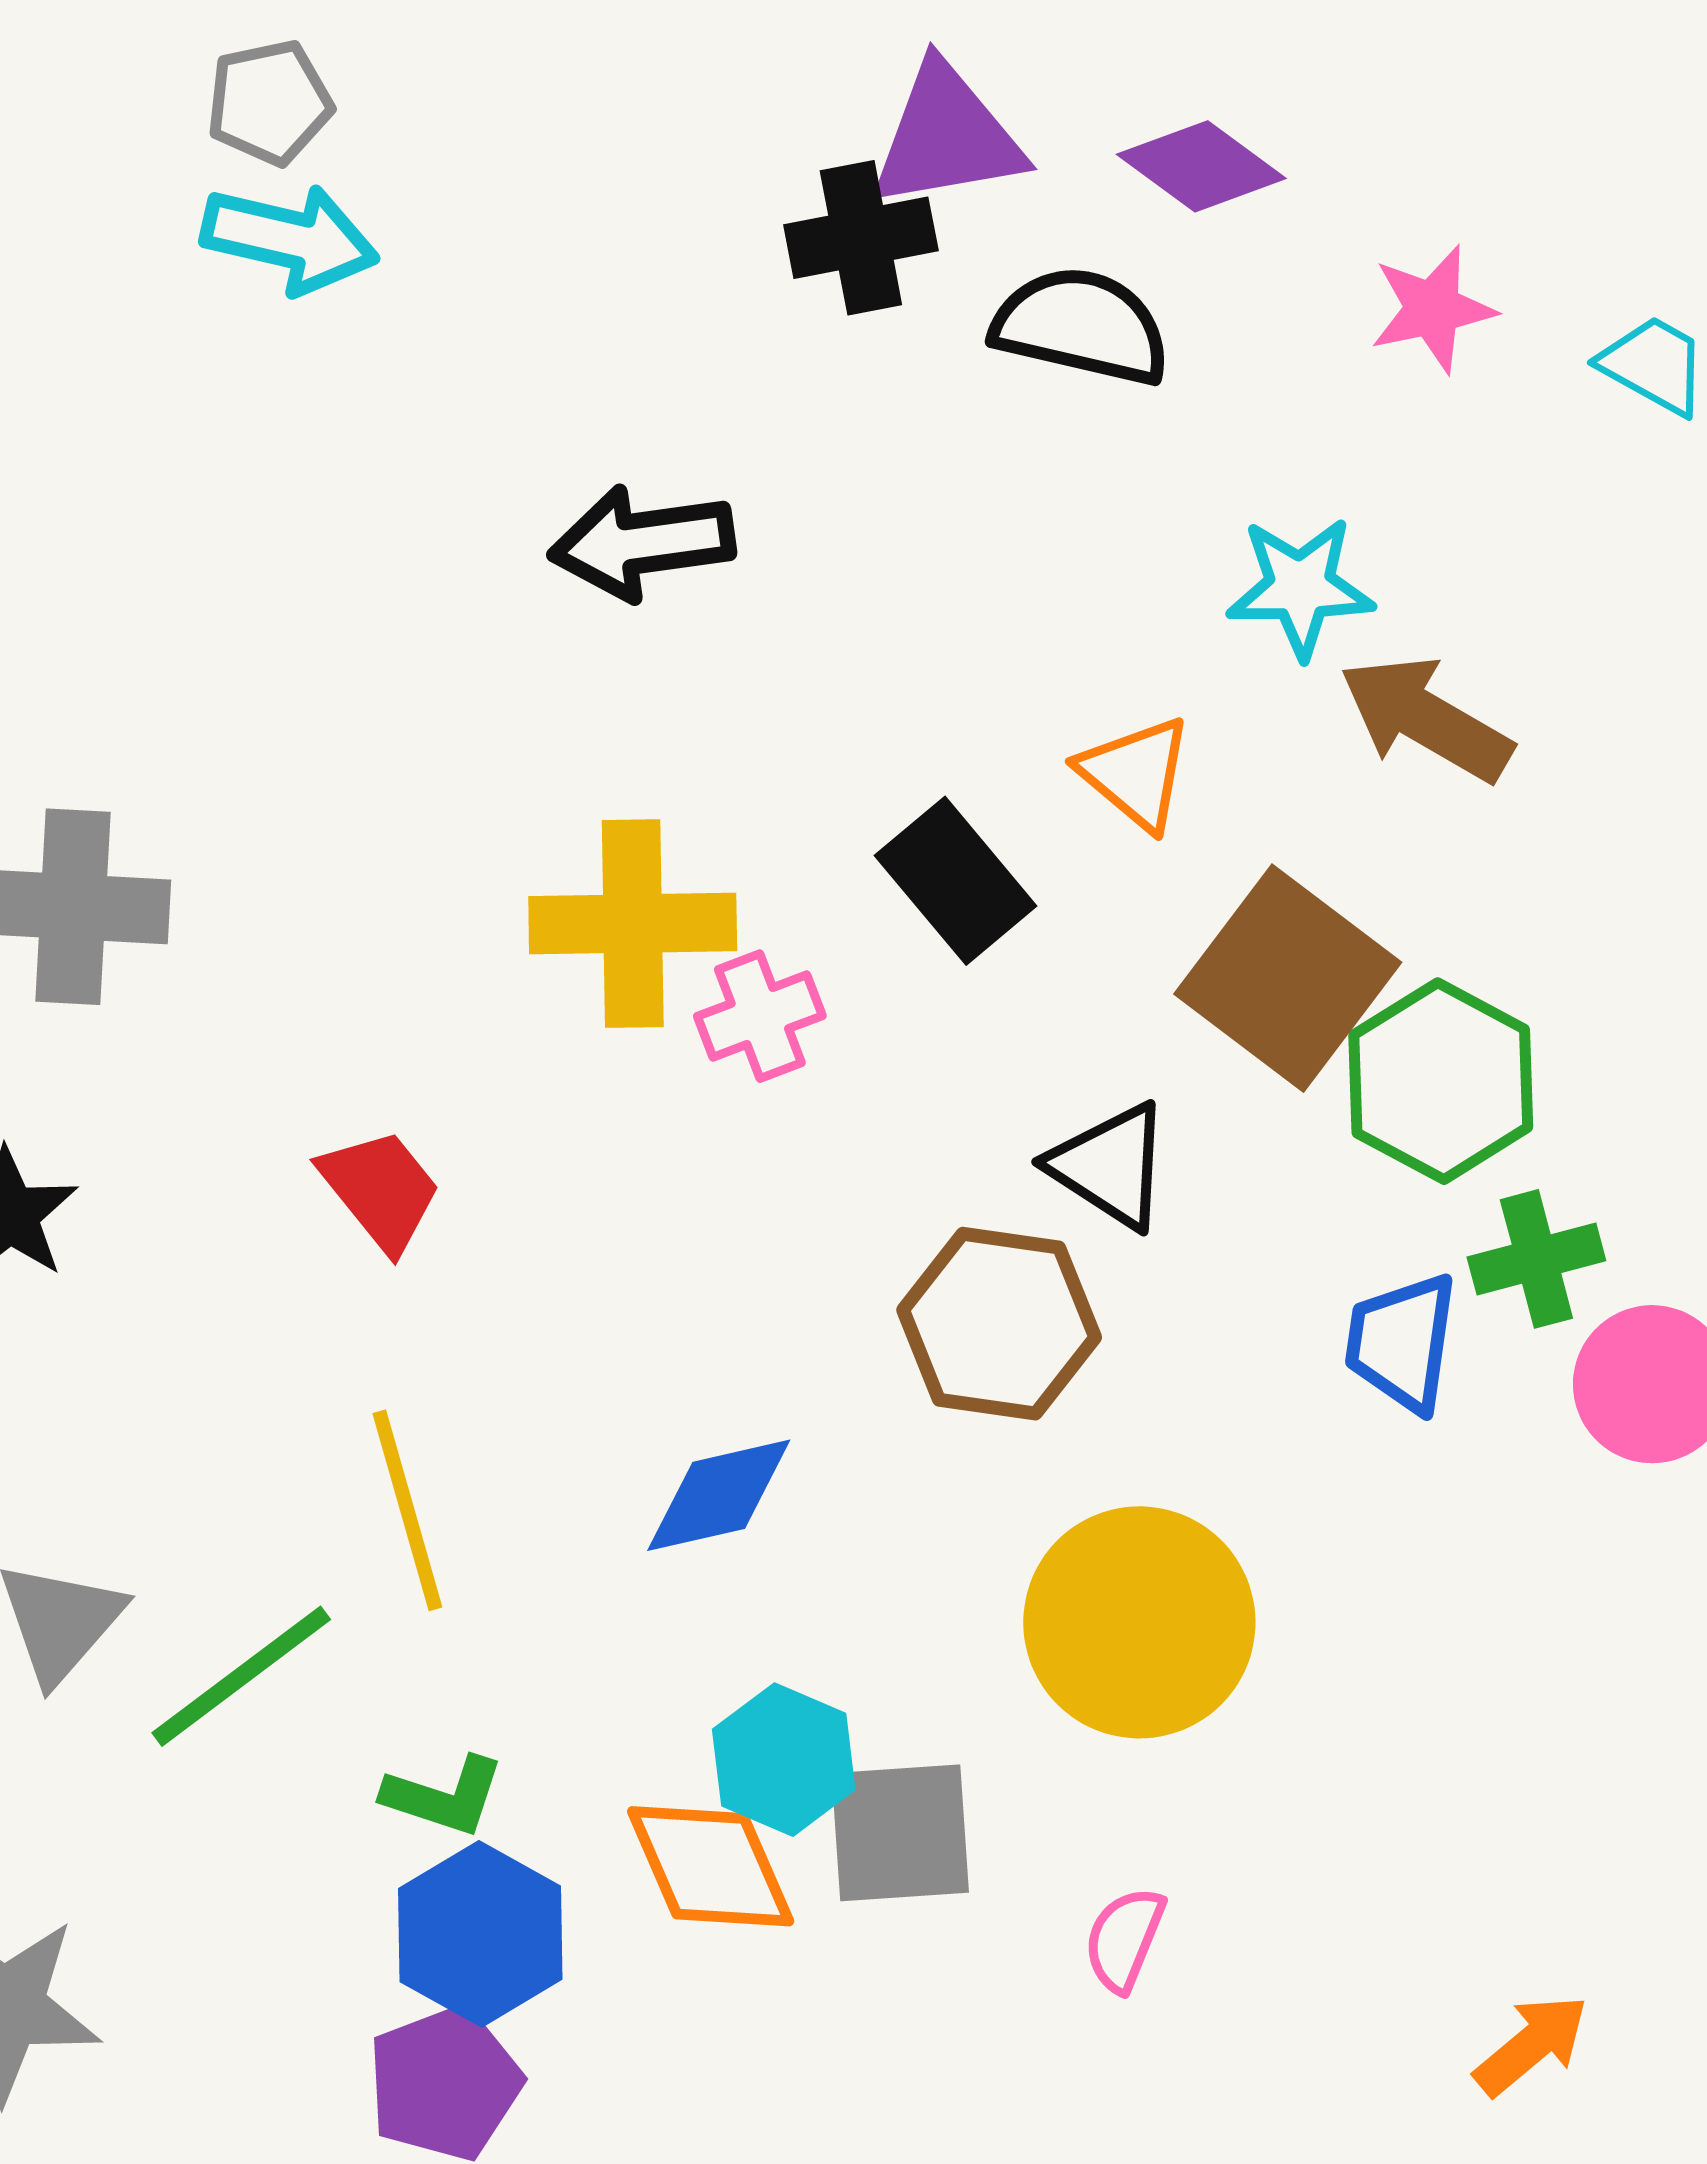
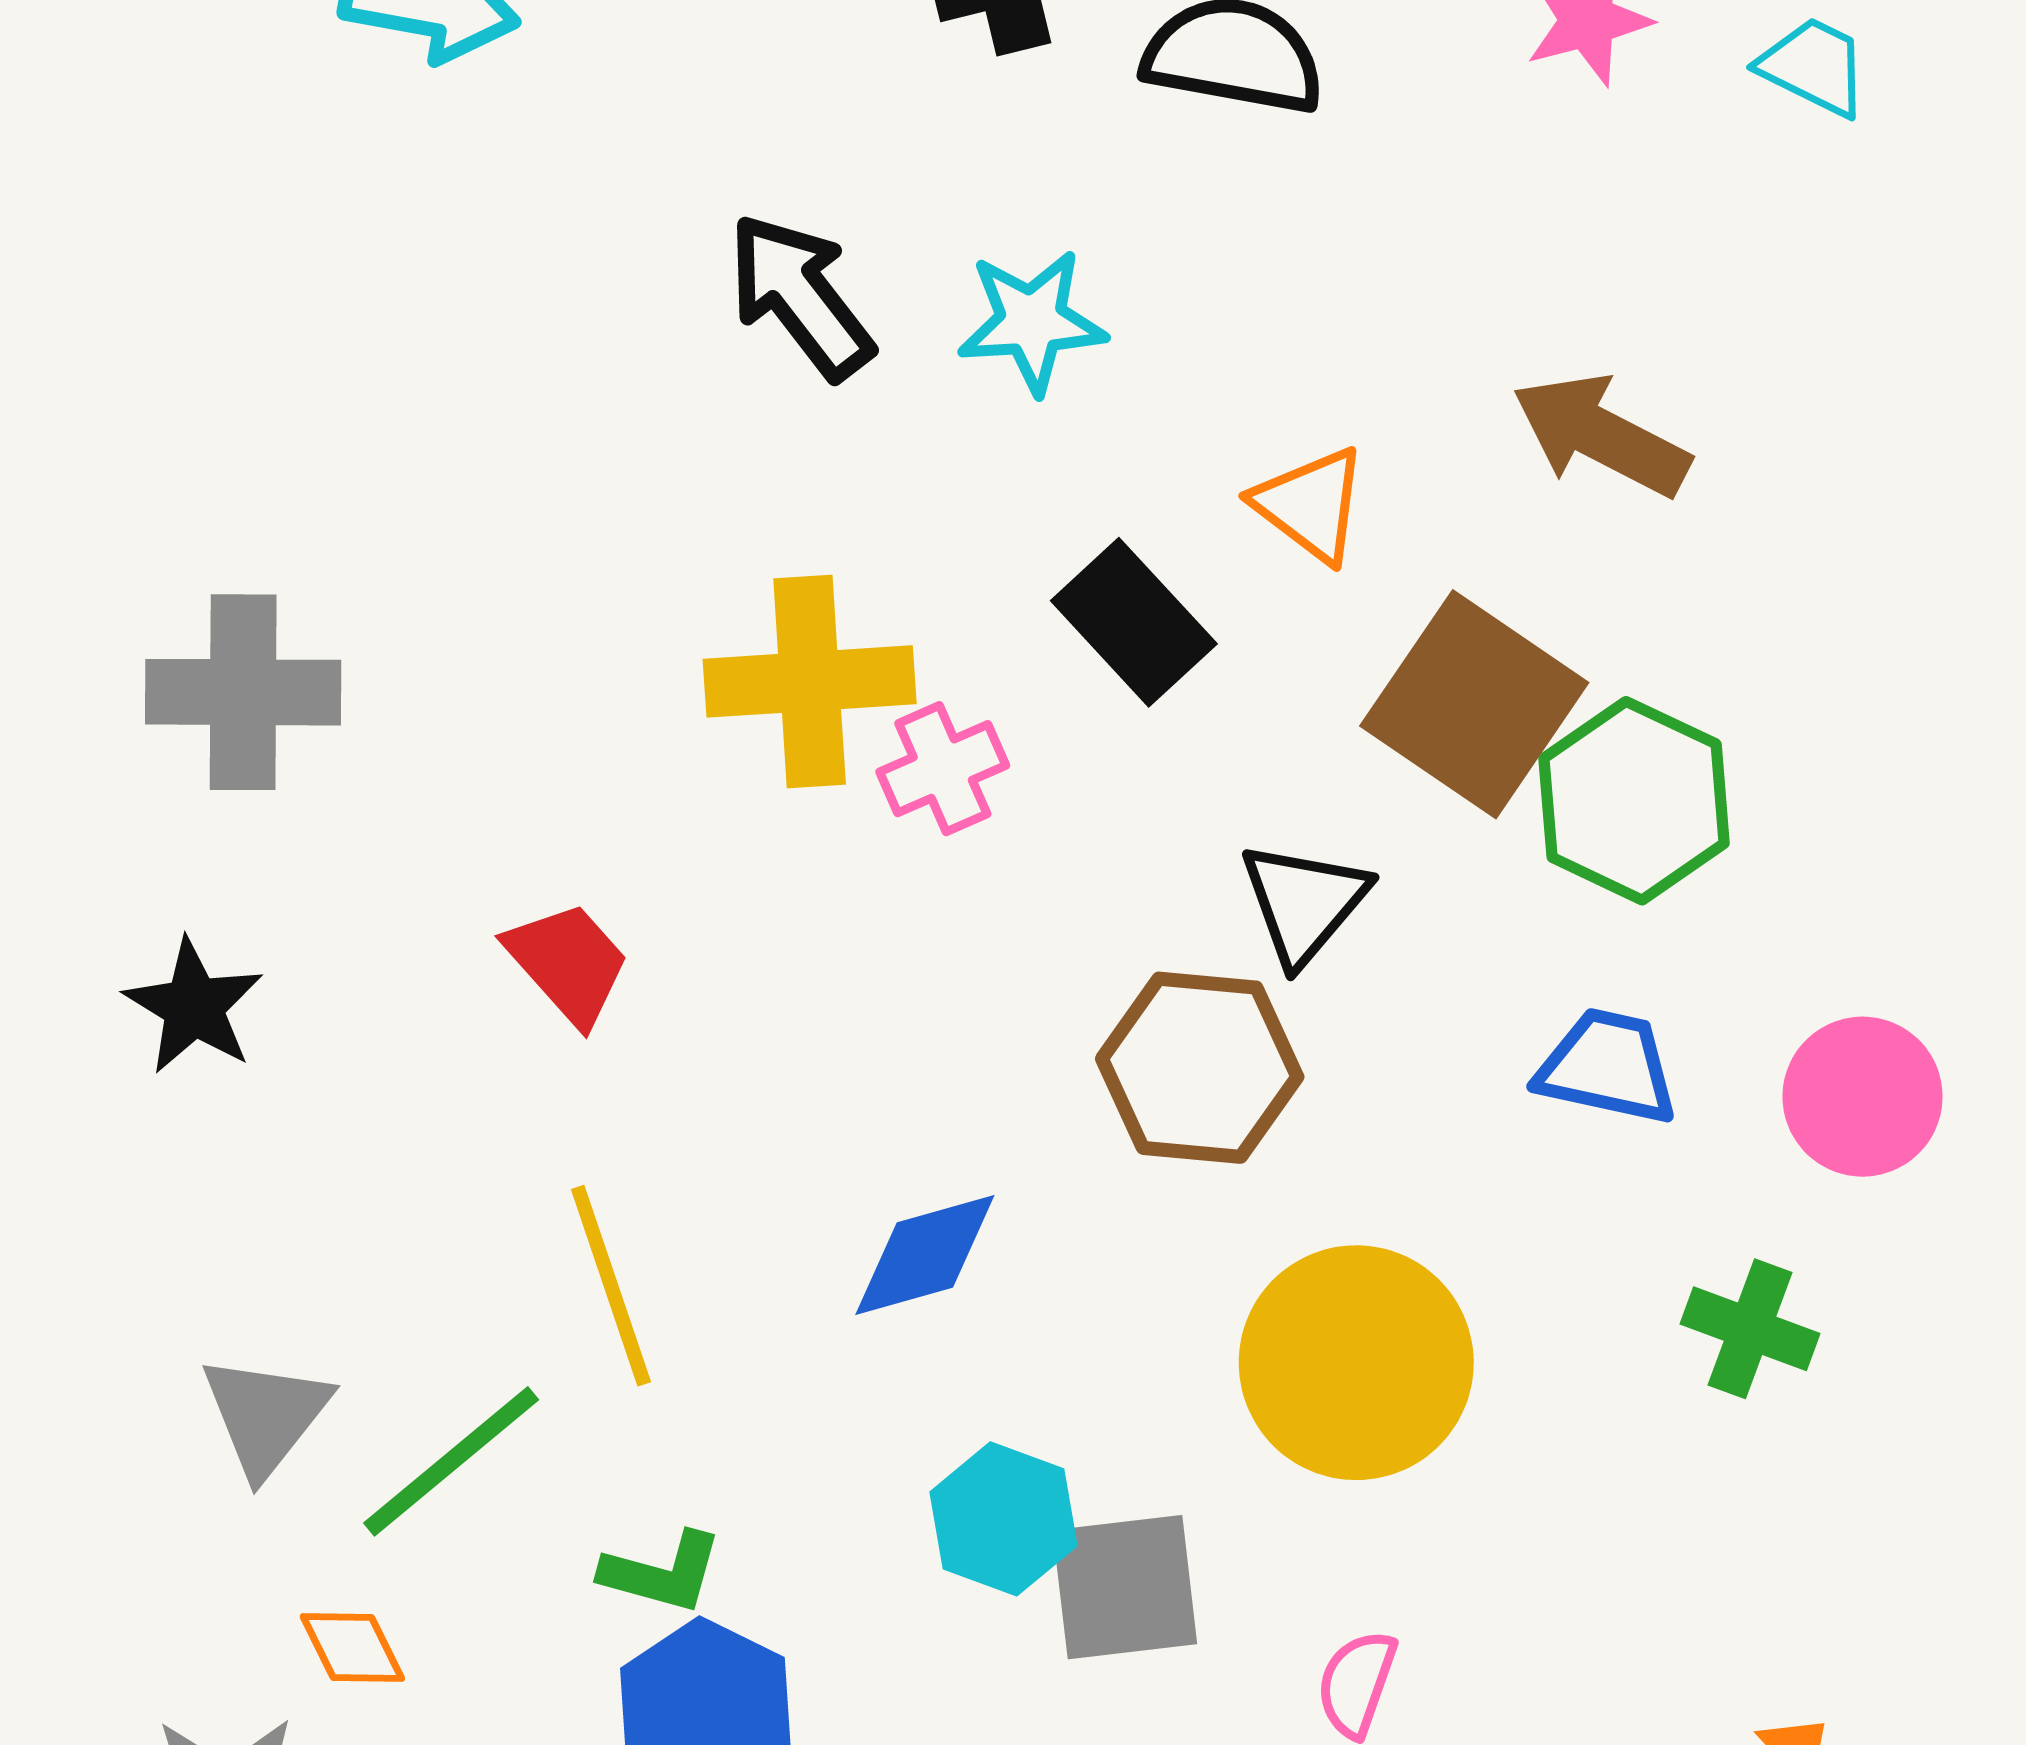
black arrow: (642, 543) -> (800, 296), turned 63
cyan star: (1300, 587) -> (1032, 322), moved
black triangle: (1110, 1166) -> (1304, 903), turned 40
green cross: (1536, 1259) -> (1750, 1329), moved, turned 38
blue trapezoid: (1402, 1342) -> (1608, 1067), turned 97
orange diamond: (711, 1866) -> (352, 1648), moved, size x0.6

